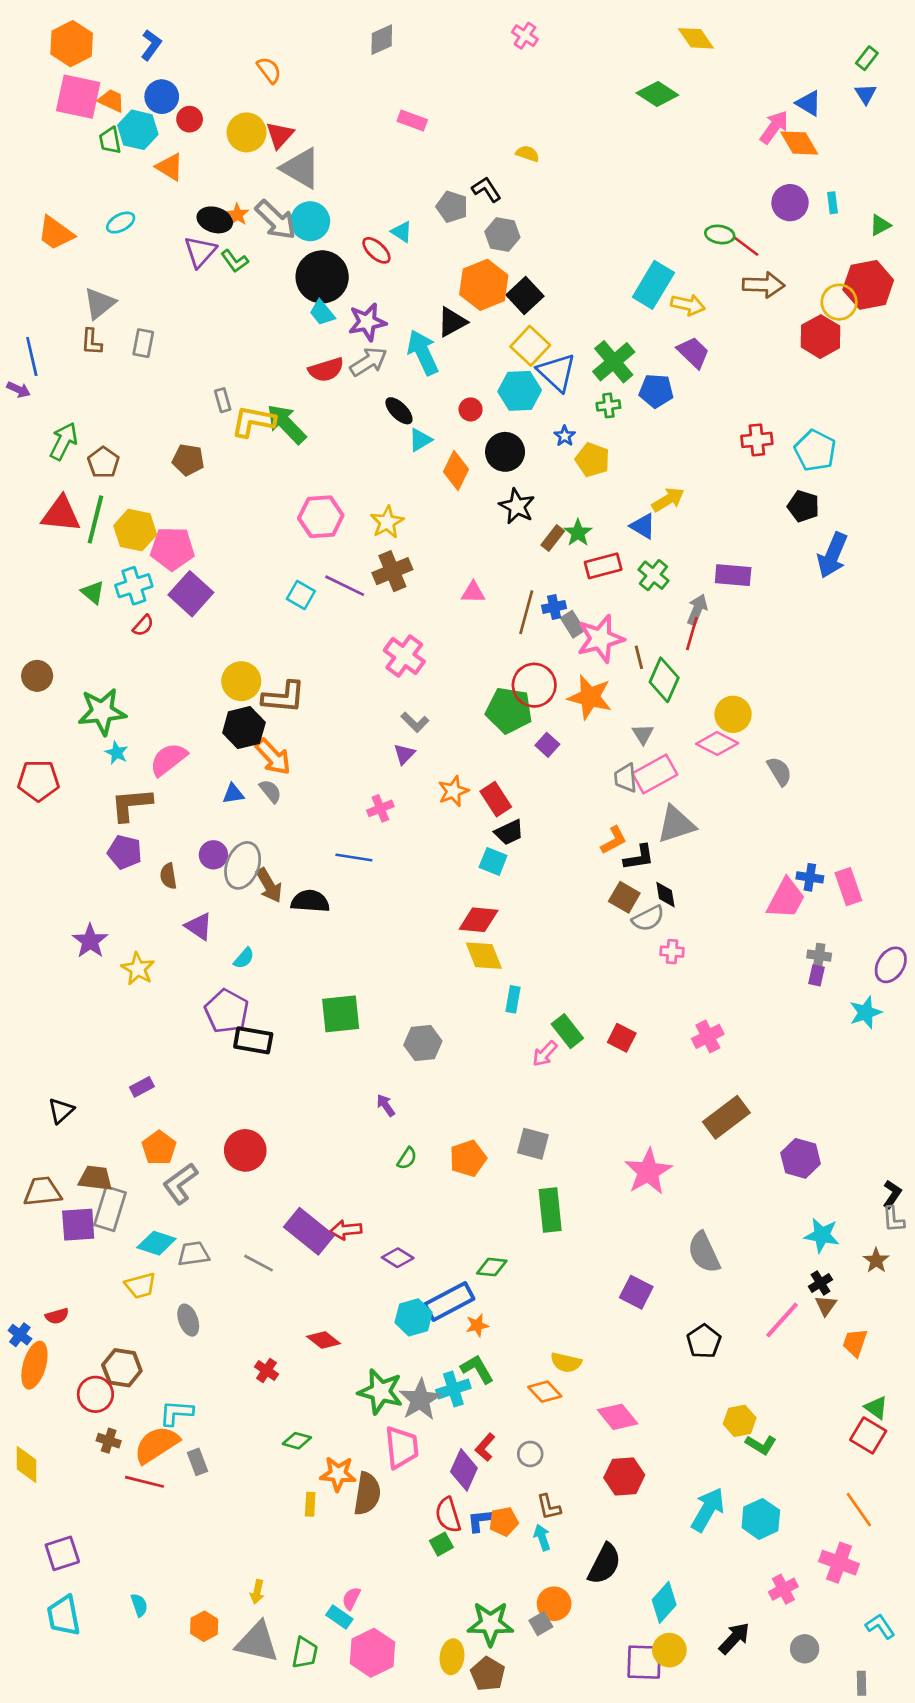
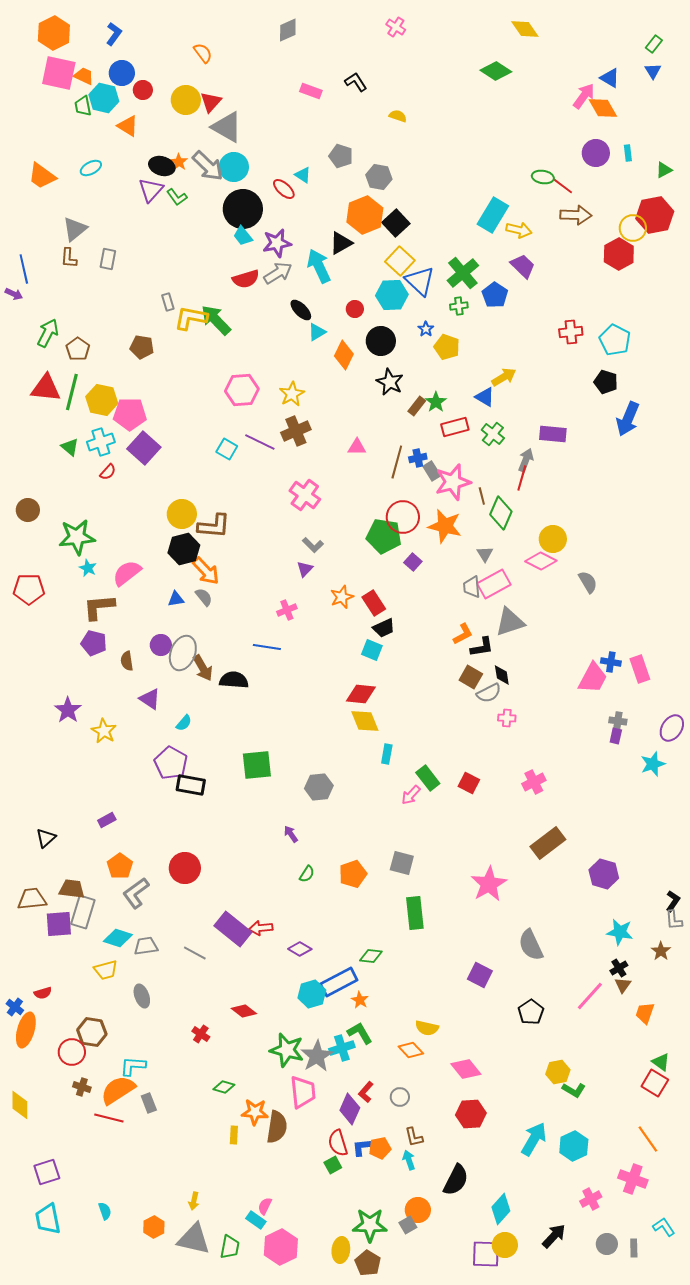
black L-shape: (486, 189) -> (356, 82), moved
blue pentagon: (656, 391) -> (495, 295), turned 30
orange star: (477, 1325) -> (360, 1000), turned -30
gray rectangle: (862, 1683) -> (634, 1248), moved

